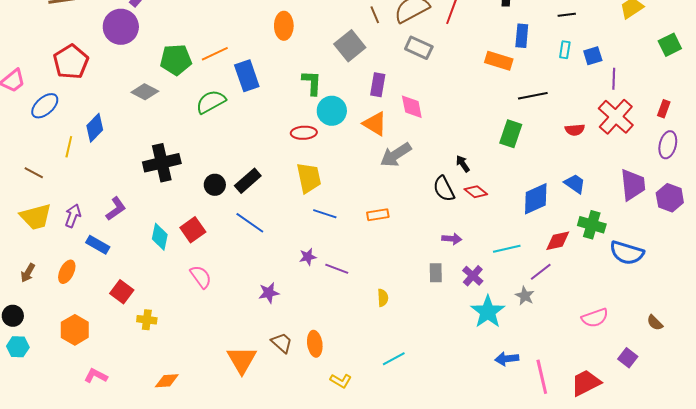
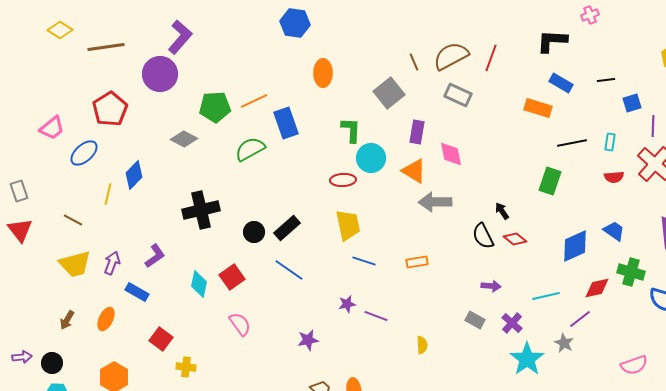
black line: (567, 15) -> (606, 80), moved
blue rectangle: (522, 36) -> (561, 83), turned -65
cyan rectangle: (565, 50) -> (610, 142), moved
gray arrow: (396, 155) -> (435, 202), turned 32
gray rectangle: (436, 273) -> (475, 320), turned -60

